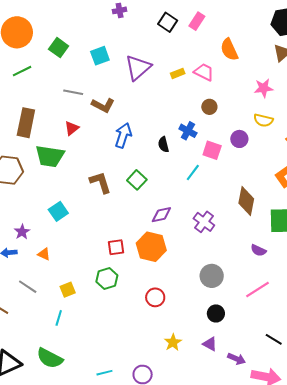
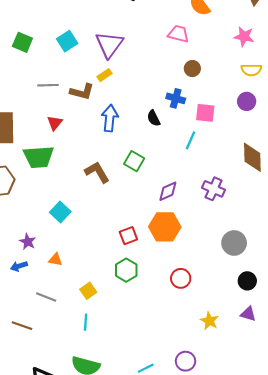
yellow rectangle: (178, 73) -> (104, 75), moved
pink star: (264, 88) -> (244, 37), turned 30
purple circle: (239, 139) -> (247, 101), moved

